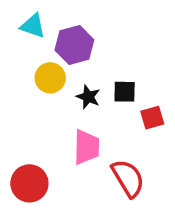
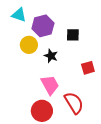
black square: (125, 92) -> (73, 35), moved
pink trapezoid: (86, 147) -> (50, 85), turned -30
red circle: (29, 183) -> (42, 111), moved

